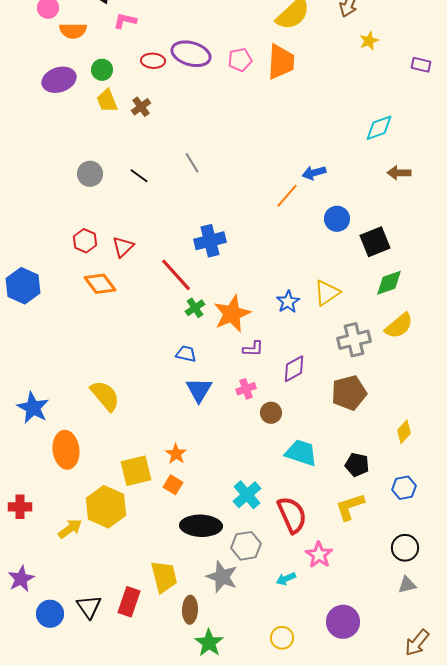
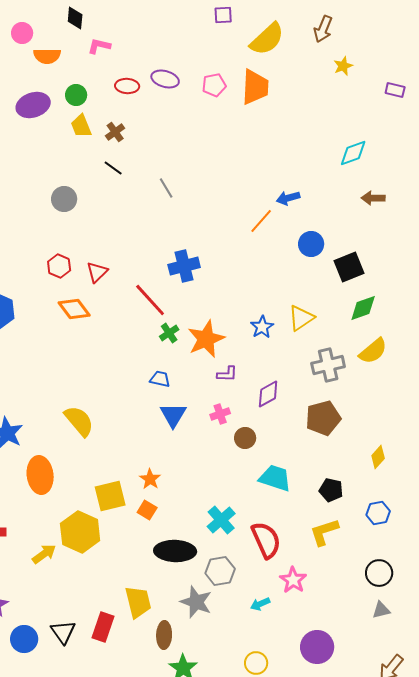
purple ellipse: (191, 54) -> (165, 79), size x0.7
black line: (139, 176) -> (113, 168), moved

